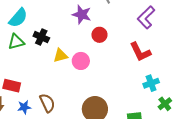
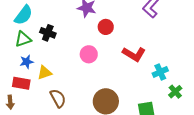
red L-shape: (140, 52) -> (134, 54), moved, turned -30
yellow triangle: (60, 55) -> (45, 73), moved
blue star: (24, 107) -> (27, 62), moved

